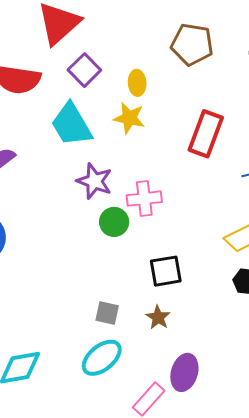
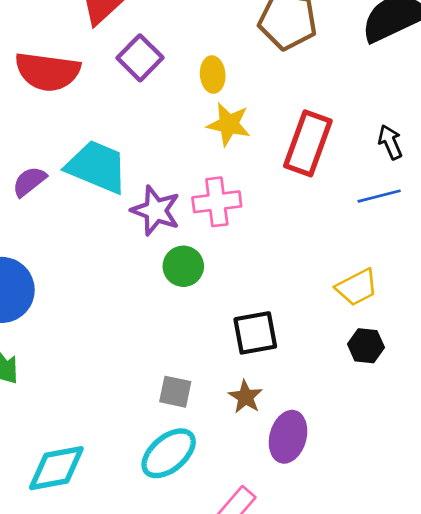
yellow star: (129, 118) -> (229, 124), moved
cyan trapezoid: (71, 125) -> (97, 167), moved, turned 144
pink cross: (144, 199) -> (217, 202), moved
purple ellipse: (184, 372) -> (288, 437), moved

